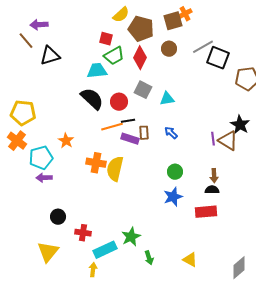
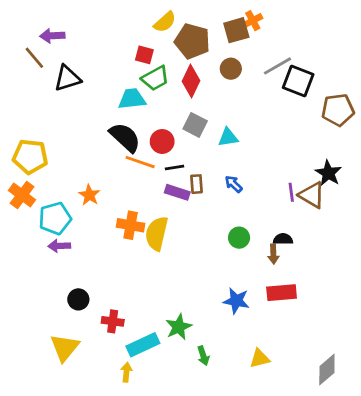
orange line: (112, 127) -> (140, 162), moved, turned 35
brown arrow: (214, 176) -> (273, 254), moved
black semicircle: (212, 190) -> (283, 239), moved
blue star: (173, 197) -> (236, 301), moved, turned 30
yellow triangle: (190, 260) -> (260, 358), turned -42

